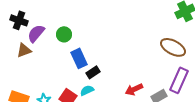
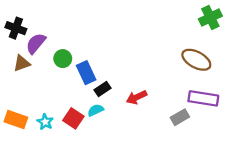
green circle: (64, 34) -> (63, 59), moved
purple rectangle: (179, 80) -> (203, 98), turned 75
red arrow: (134, 89) -> (137, 97), moved

